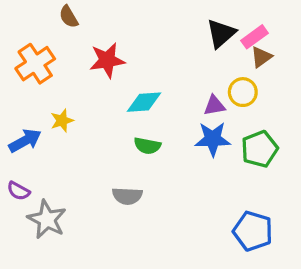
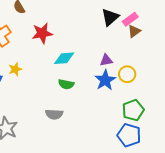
yellow circle: (243, 92) -> (127, 74), moved
blue star: (213, 139) -> (105, 80), turned -30
green pentagon: (260, 149) -> (133, 110), moved

